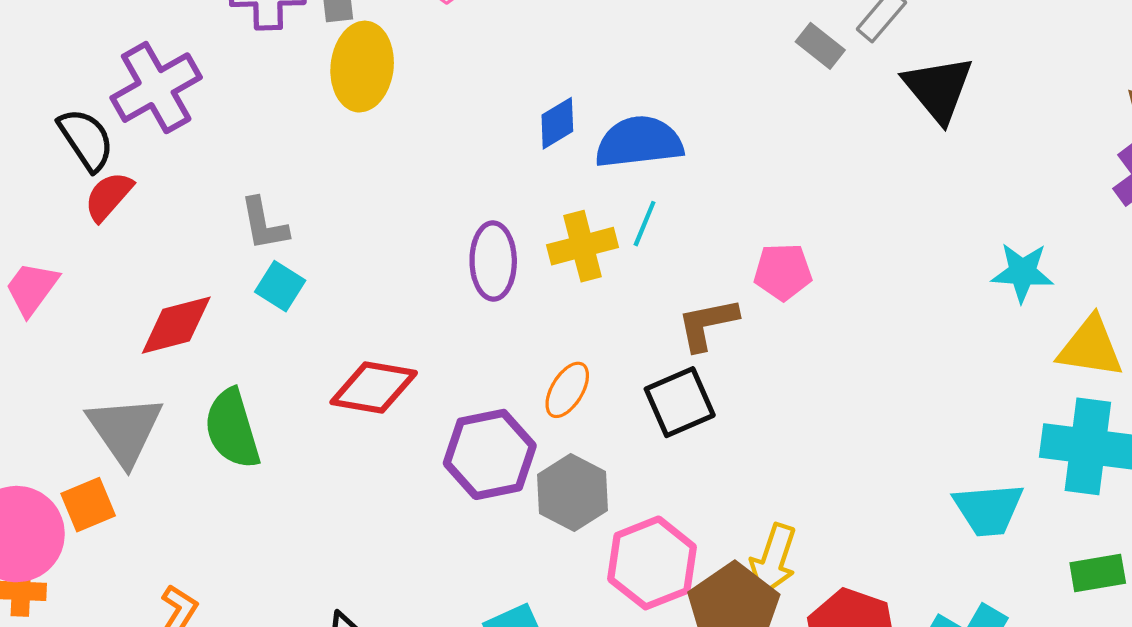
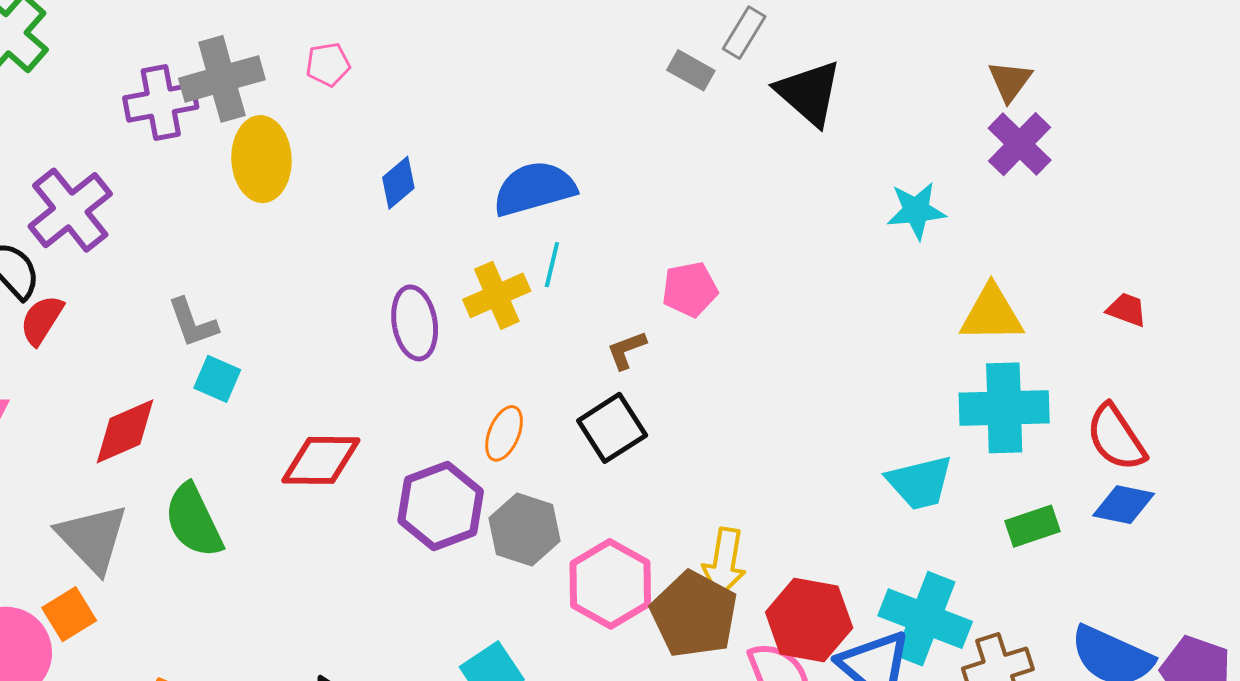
blue diamond: (557, 123) -> (398, 183), moved
cyan star: (1022, 272) -> (916, 211), moved
brown L-shape: (707, 324) -> (626, 350), size x0.7

